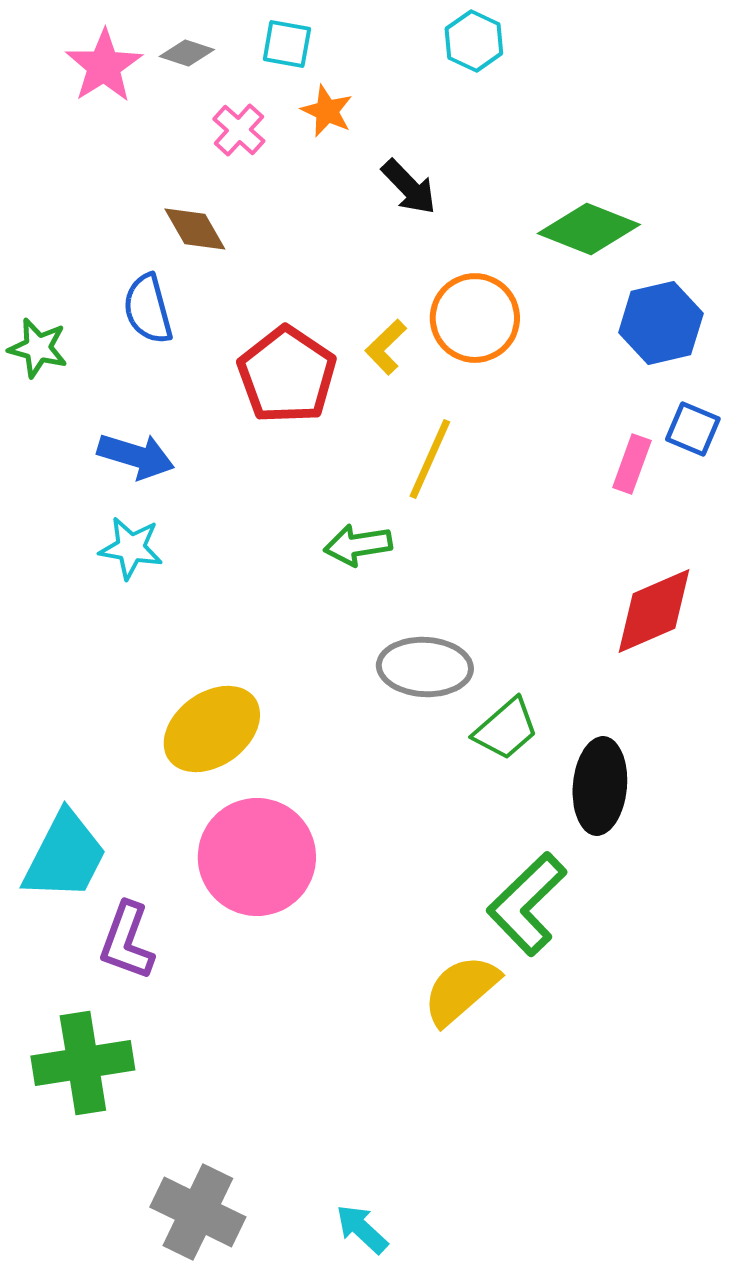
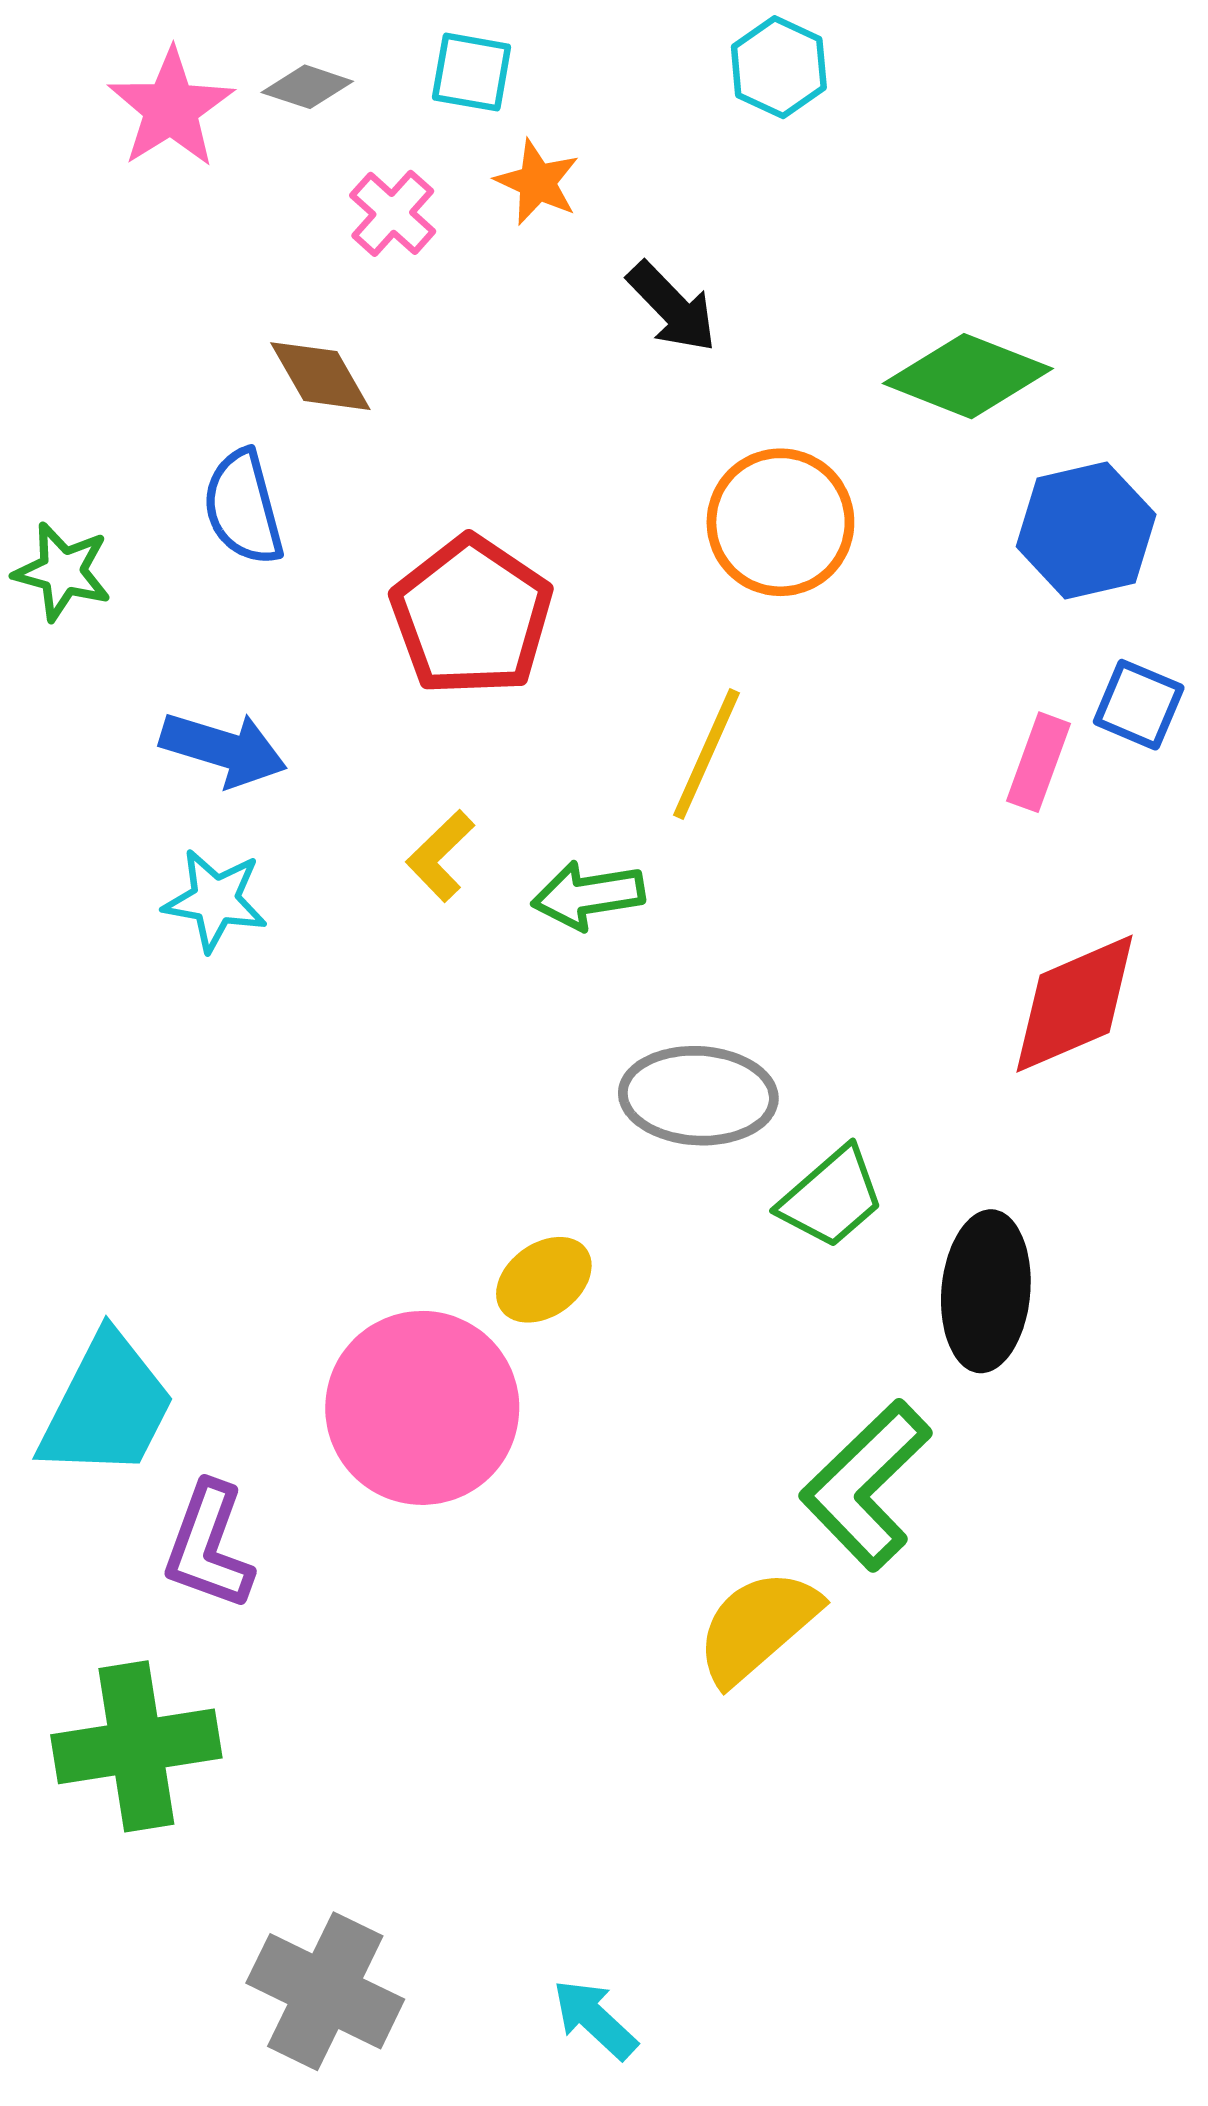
yellow L-shape: (386, 347) -> (440, 856), moved
yellow ellipse: (212, 729) -> (544, 1280), moved, size x0.6

